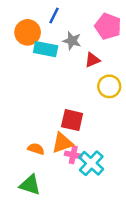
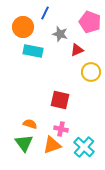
cyan rectangle: (46, 49) -> (33, 51), moved
orange triangle: (62, 143) -> (52, 145), moved
cyan cross: (91, 163) -> (84, 147), moved
green triangle: (30, 185) -> (24, 143), moved, turned 36

